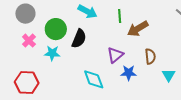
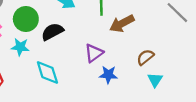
black semicircle: (79, 39) -> (52, 32), turned -144
brown semicircle: (150, 56) -> (145, 57), moved, turned -126
cyan diamond: (94, 79) -> (47, 73), moved

